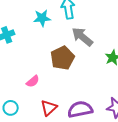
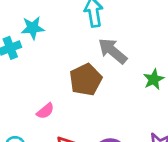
cyan star: (42, 18) -> (33, 28), moved

